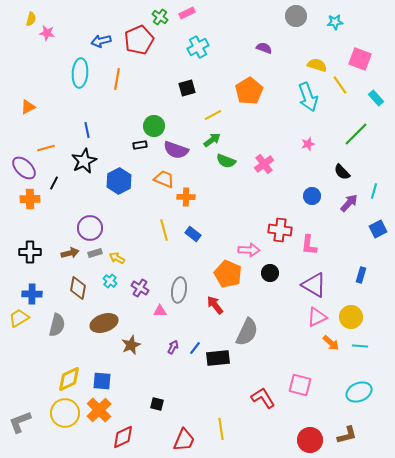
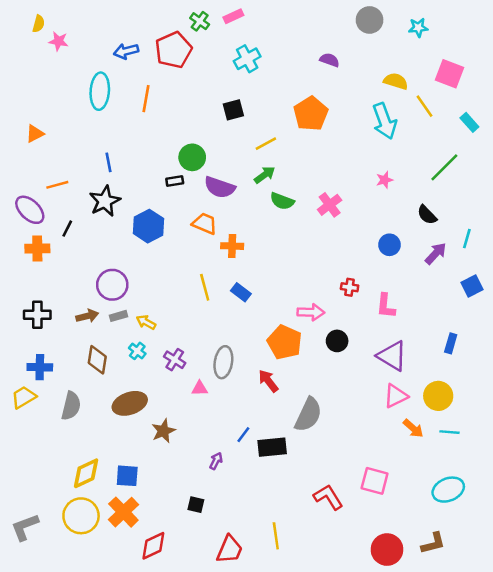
red cross: (280, 230) -> (350, 287), size x0.6
purple arrow: (173, 347) -> (216, 461), moved

